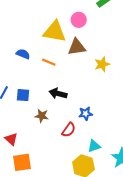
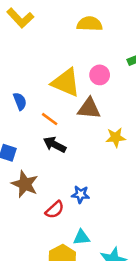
blue semicircle: (23, 54) -> (20, 101), turned 32
black arrow: (58, 94) -> (55, 145), moved
brown star: (42, 116) -> (25, 184), size x1.5

